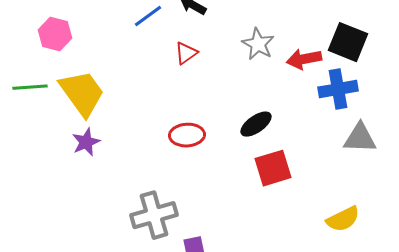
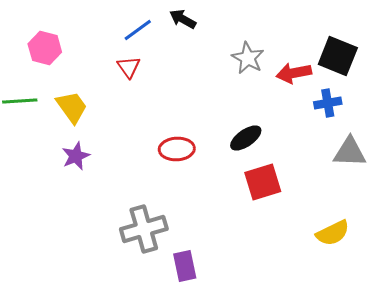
red triangle: (186, 53) -> (129, 67), moved, turned -30
blue cross: (338, 89) -> (328, 103), size x0.7
yellow trapezoid: (82, 93) -> (72, 107), size x0.7

